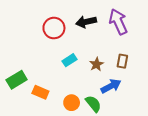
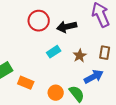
black arrow: (86, 22) -> (67, 27), moved

